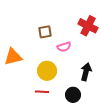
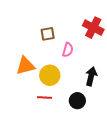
pink semicircle: (64, 47) -> (68, 50), turned -56
orange triangle: (13, 57) -> (25, 66), moved

